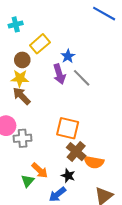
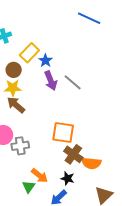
blue star: (68, 56) -> (46, 61), moved

